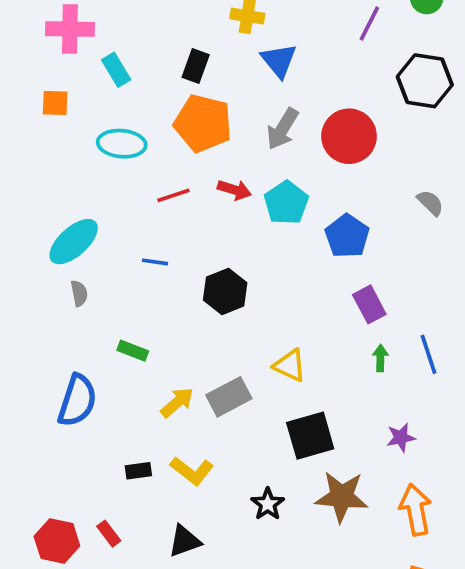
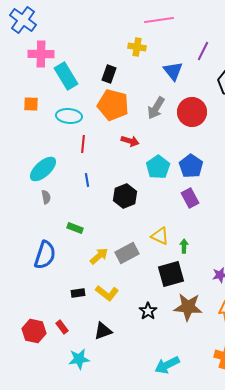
blue triangle: (279, 60) -> (173, 71), moved
cyan rectangle: (116, 70) -> (66, 76), size x1.5
orange square: (55, 103) -> (31, 104), moved
red line: (173, 195) -> (83, 144), moved, turned -66
cyan pentagon: (286, 203) -> (158, 167), moved
blue line: (155, 262) -> (87, 180), turned 72
purple rectangle: (369, 304) -> (190, 198), moved
green arrow: (380, 358) -> (184, 246), moved

